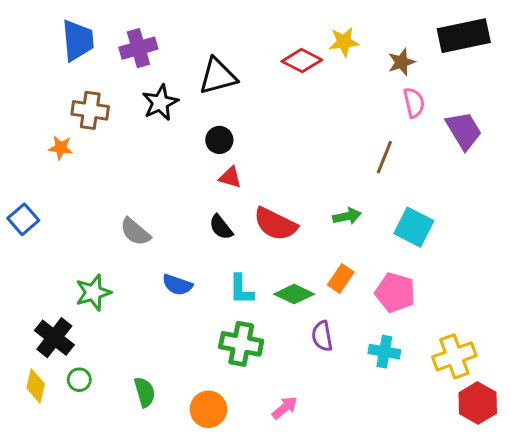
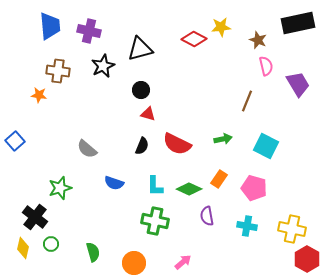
purple cross: (138, 48) -> (89, 31), turned 30
brown star: (401, 62) -> (258, 40), turned -30
black semicircle: (221, 227) -> (142, 146), turned -120
yellow cross: (454, 356) -> (292, 229), turned 32

